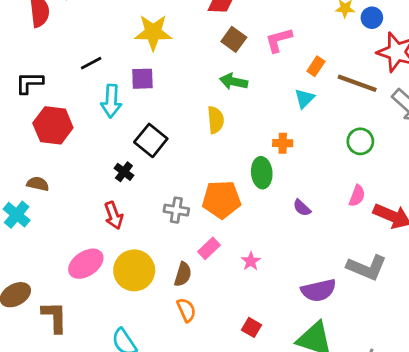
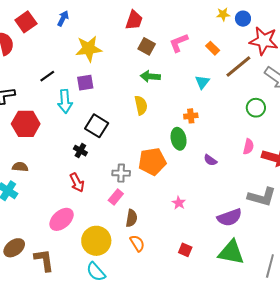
orange rectangle: (316, 66) -> (213, 48), moved, turned -72
brown line: (357, 83) -> (238, 66), turned -52
green circle: (360, 141) -> (256, 108), moved
pink rectangle: (209, 248) -> (116, 197), moved
yellow circle: (134, 270) -> (96, 241), moved

